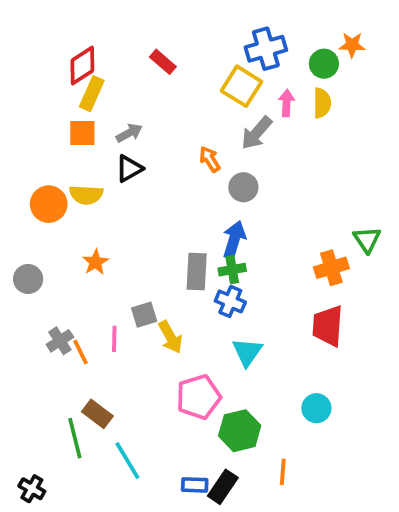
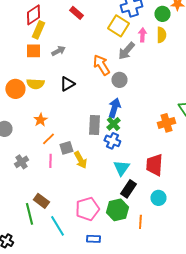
orange arrow: (210, 159) -> (101, 65), size x1.5
black triangle: (129, 169) -> (67, 84), moved
green cross: (232, 270) -> (113, 124), turned -32
red trapezoid: (328, 326) -> (154, 165), moved
orange line: (81, 352) -> (48, 139), moved, turned 72
pink pentagon: (198, 397) -> (87, 209), moved
orange line: (283, 472) -> (140, 222), moved
black rectangle: (223, 487) -> (128, 189), moved

